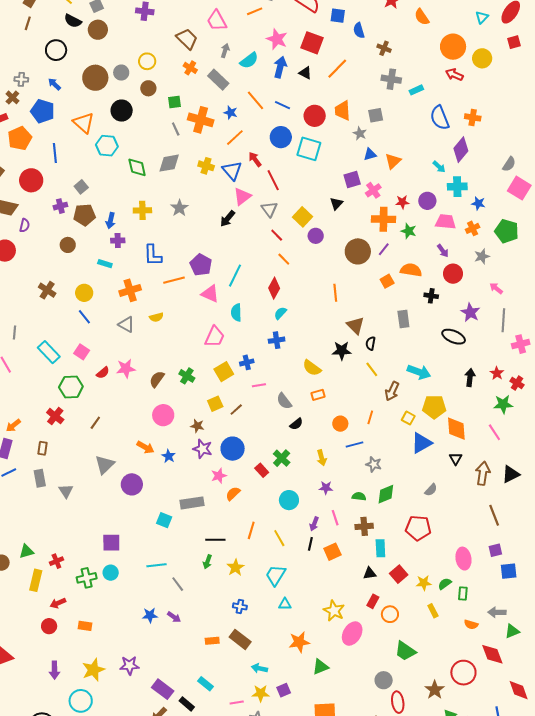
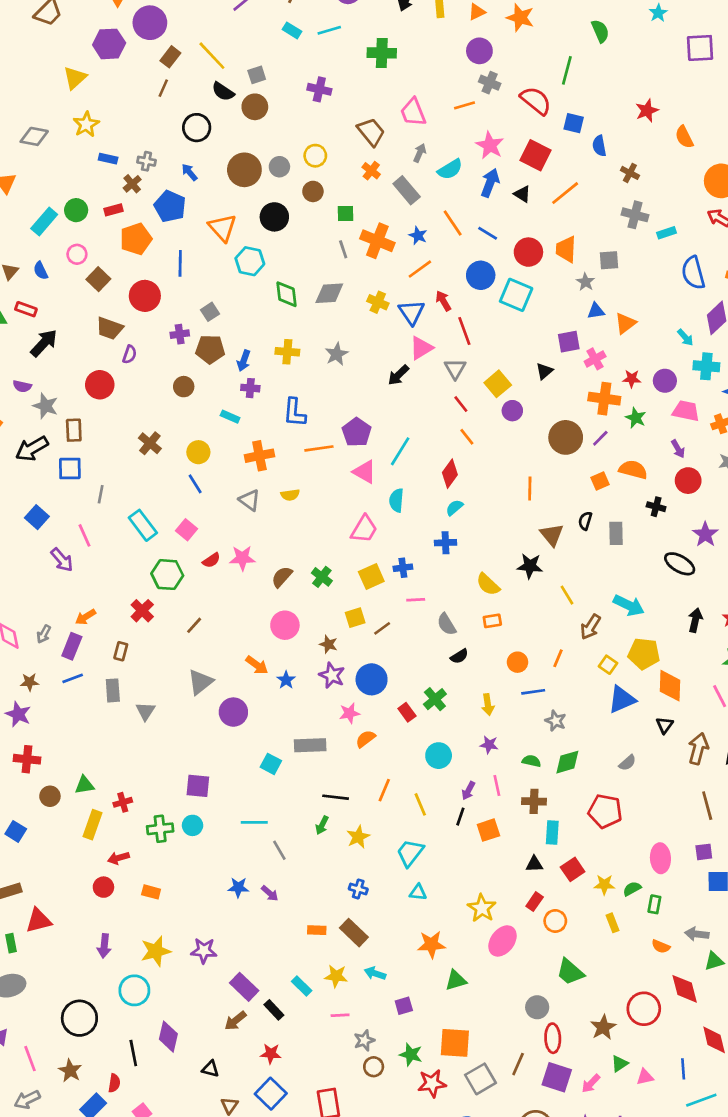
black semicircle: (371, 343) -> (585, 521), moved
yellow star: (261, 693) -> (336, 976), moved

